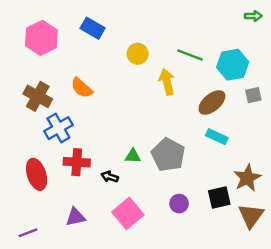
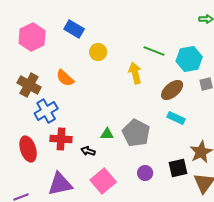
yellow circle: (138, 54) -> (98, 52), moved
purple triangle: (76, 217) -> (60, 184), size x1.5

